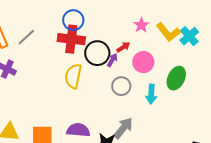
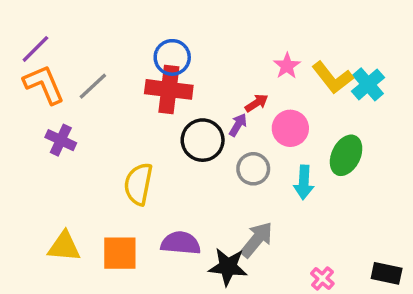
black circle: (97, 53) -> (203, 140), moved
yellow semicircle: (73, 76) -> (138, 184), moved

